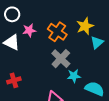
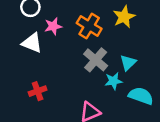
cyan triangle: (97, 42) -> (128, 63), moved

